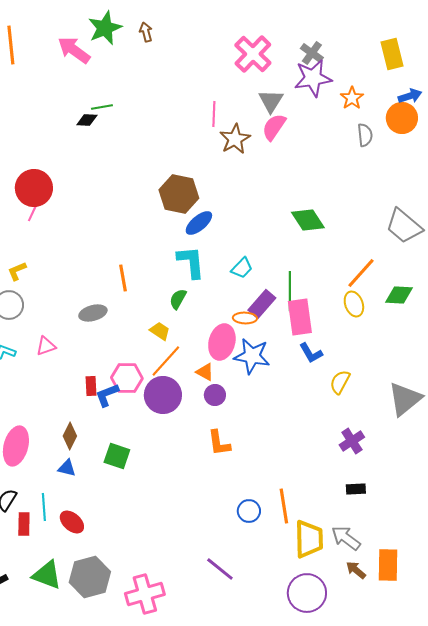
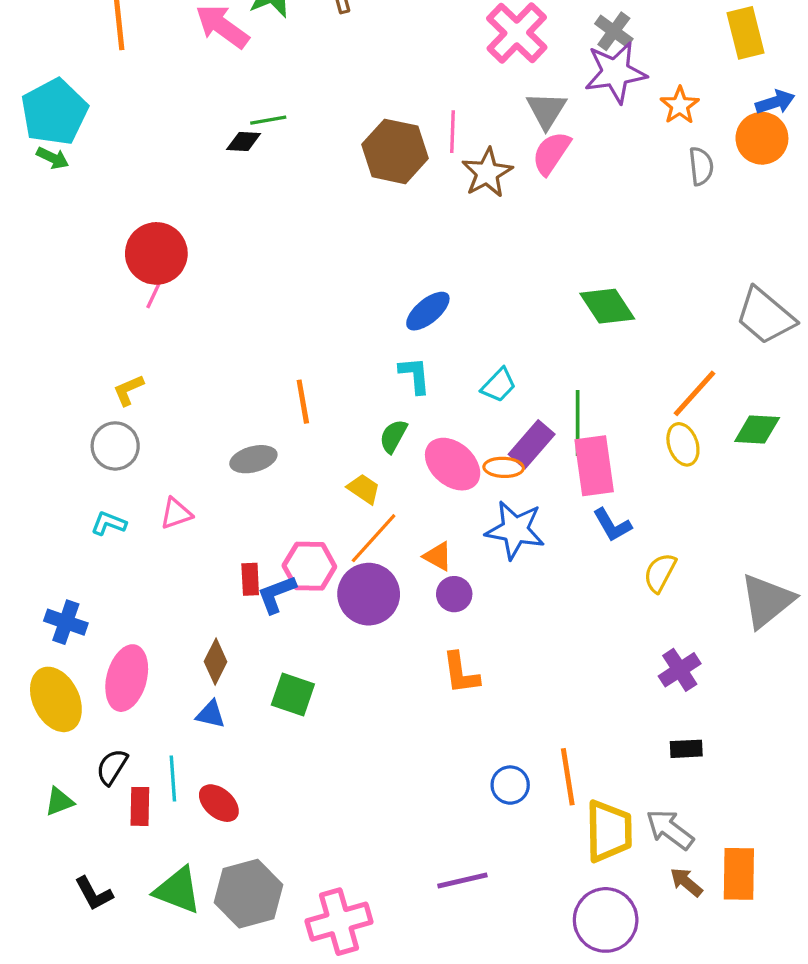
brown hexagon: (179, 194) -> (395, 151), moved
cyan L-shape: (191, 262) -> (415, 375), size x0.7
pink ellipse: (222, 342) -> (453, 464), moved, turned -64
purple line: (220, 569) -> (462, 880), turned -52

